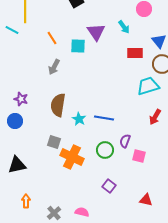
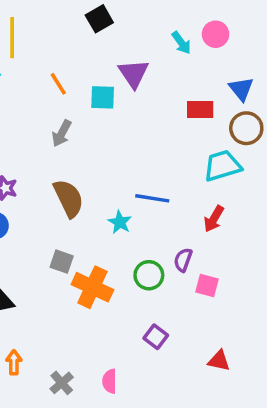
cyan arrow: (124, 27) -> (181, 43), moved
brown semicircle: (58, 105) -> (69, 198), turned 145
red arrow: (155, 117) -> (214, 219), moved
blue line: (104, 118) -> (152, 198), moved
cyan star: (79, 119) -> (120, 222), moved
pink semicircle: (82, 212) -> (110, 381), turned -104

